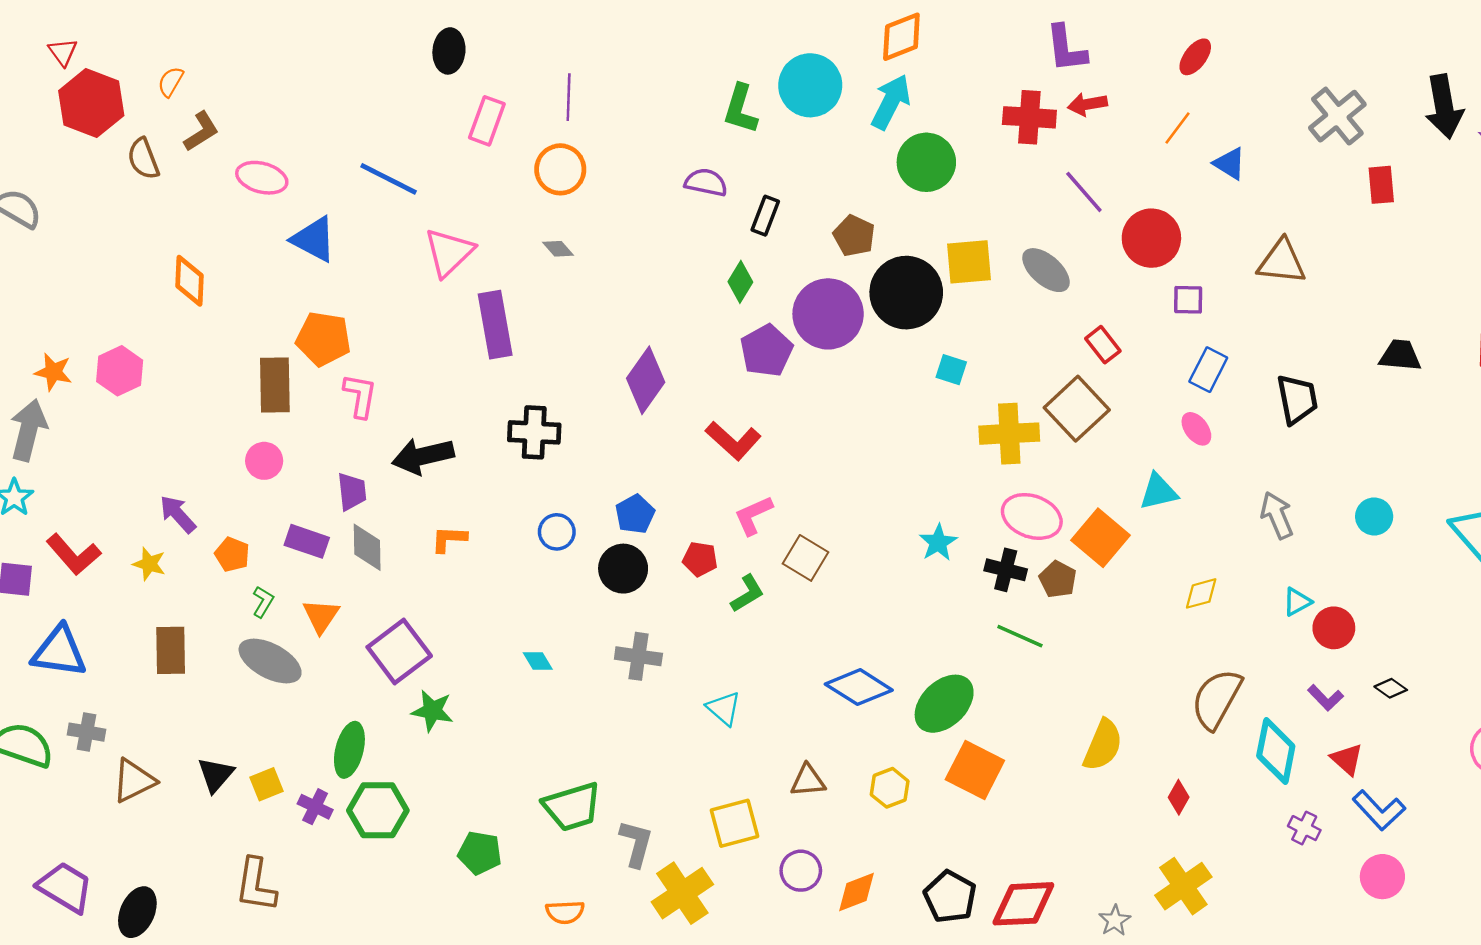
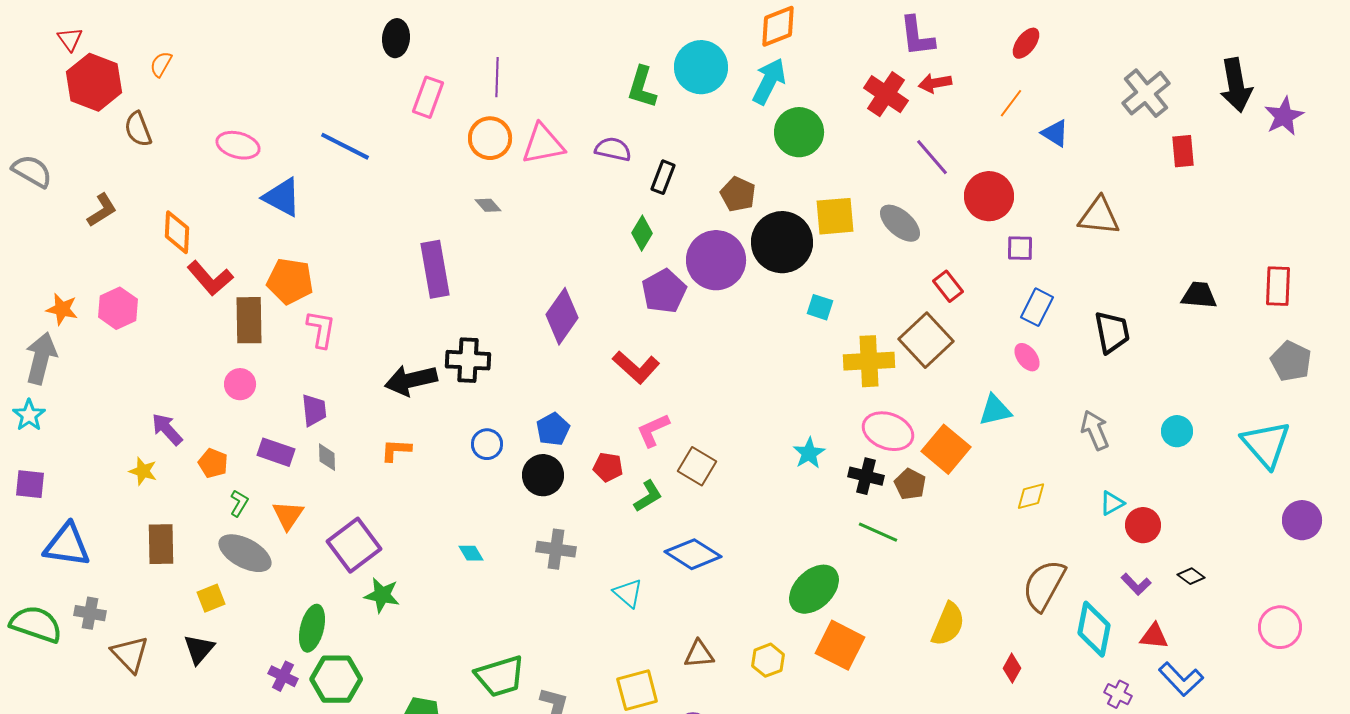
red cross: (1029, 117) -> (886, 94), turned 30
brown L-shape: (201, 131) -> (102, 210), moved
pink triangle: (449, 252) -> (543, 144), moved, turned 33
black arrow: (423, 456) -> (411, 380), moved
gray diamond: (367, 547) -> (327, 457), size x0.7
red L-shape: (73, 554) -> (210, 278), moved
blue diamond: (859, 687) -> (693, 554), moved
red triangle: (1347, 759) -> (1154, 636), turned -36
brown triangle: (134, 781) -> (130, 654), turned -48
yellow square: (267, 784) -> (211, 598), moved

